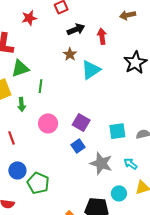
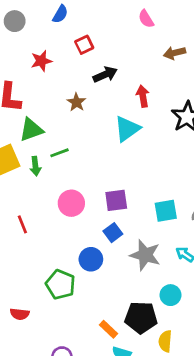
red arrow: (102, 36) -> (143, 96), moved
brown star: (70, 54) -> (76, 102), moved
green line: (40, 86) -> (60, 153), turned 64
green arrow: (22, 105) -> (35, 166), moved
purple square: (81, 122) -> (116, 200), turned -36
blue circle: (17, 170) -> (91, 259), moved

